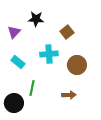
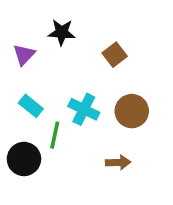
cyan cross: (49, 54) -> (84, 109), moved, turned 30
green line: (32, 88) -> (55, 135), moved
black circle: (14, 103) -> (24, 159), moved

